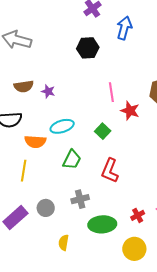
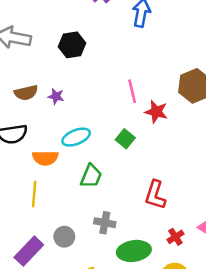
black hexagon: (88, 48) -> (72, 45), moved
red L-shape: (110, 171) -> (155, 195), moved
gray cross: (80, 199) -> (105, 223), turned 30

